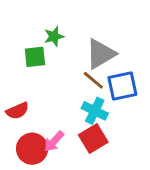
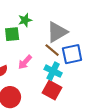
red square: (93, 138) -> (52, 90), turned -30
pink arrow: (54, 141) -> (25, 62), moved

